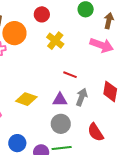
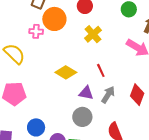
red line: (70, 75) -> (101, 70), turned 32
yellow diamond: (26, 99) -> (66, 72), moved

